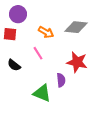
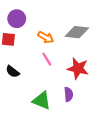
pink line: (38, 53) -> (47, 59), moved
purple semicircle: (61, 80) -> (69, 94), moved

